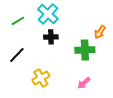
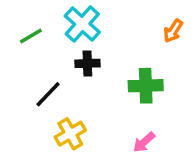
orange arrow: (100, 32) -> (173, 31), moved
black line: (17, 55) -> (48, 94), moved

